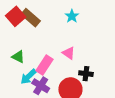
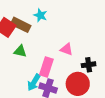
cyan star: (72, 16) -> (40, 15), moved
green triangle: (18, 57) -> (20, 51), moved

